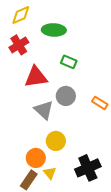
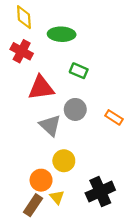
yellow diamond: (21, 15) -> (24, 17), turned -70
red cross: (19, 45) -> (22, 51), turned -30

